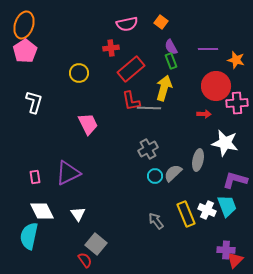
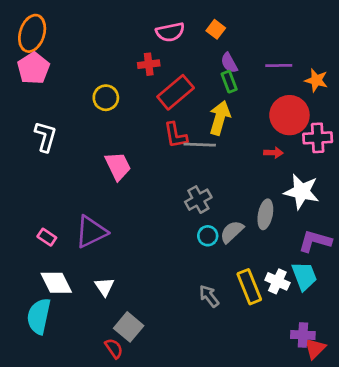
pink rectangle: (35, 177) -> (47, 237), turned -48

